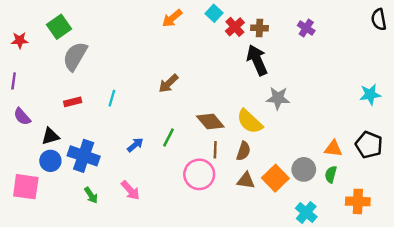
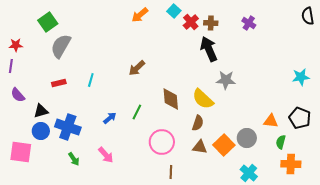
red star: (20, 40) -> (16, 45), moved
brown diamond: (210, 121) -> (171, 99), turned 35
brown line: (215, 150) -> (171, 172), moved
green semicircle: (331, 174) -> (281, 142), moved

